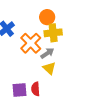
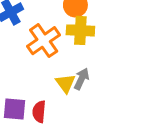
gray arrow: (47, 53) -> (82, 79), moved, turned -40

